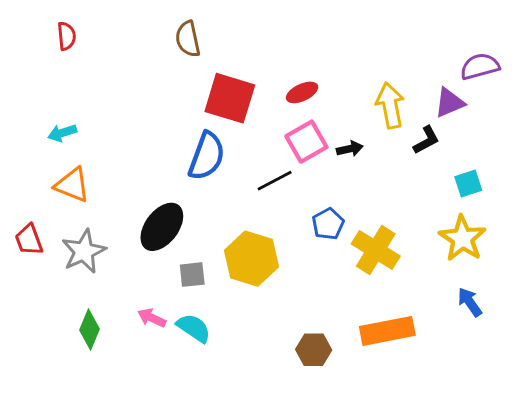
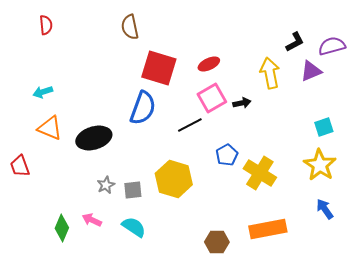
black L-shape: (426, 140) -> (295, 42), moved
black ellipse: (162, 227) -> (94, 138), moved, turned 36
gray star: (84, 251) -> (106, 185), moved, size x0.6
pink arrow: (152, 318) -> (92, 220), moved

